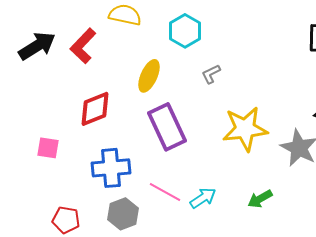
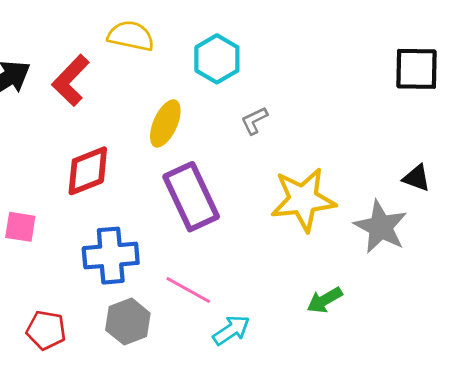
cyan arrow: (203, 198) -> (231, 330), moved

